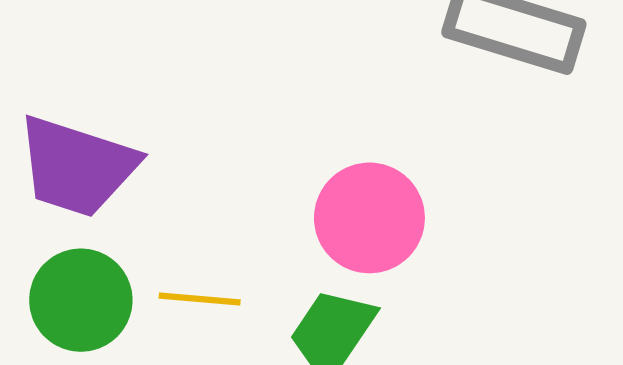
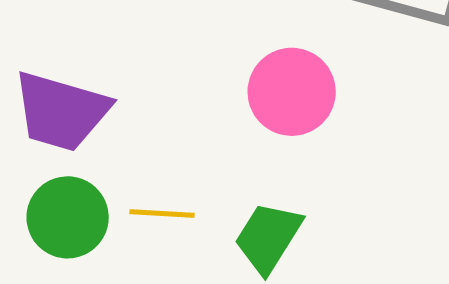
pink circle: (369, 218) -> (292, 92), moved

